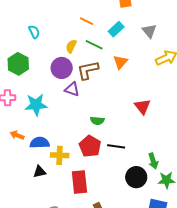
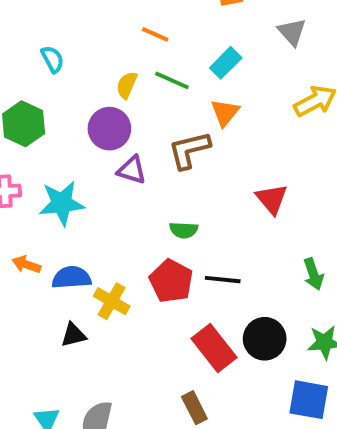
cyan rectangle: (116, 29) -> (226, 63), moved
gray triangle: (149, 31) -> (292, 32), moved
brown L-shape: (88, 70) -> (189, 150), moved
yellow cross: (60, 155) -> (112, 301), turned 30
green arrow: (153, 161) -> (313, 274), moved
red rectangle: (79, 182) -> (214, 348), moved, turned -30

